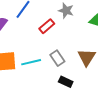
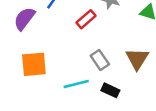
cyan line: (31, 62) -> (76, 84), moved

